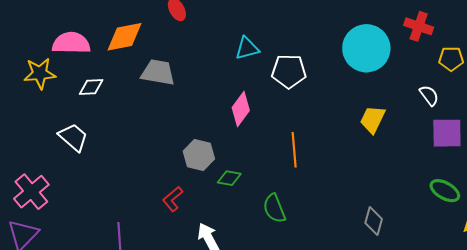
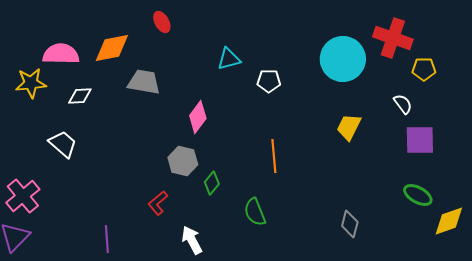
red cross: (419, 26) -> (393, 38), size x1.4
white pentagon: (289, 71) -> (269, 81), size x0.7
pink diamond: (241, 109) -> (198, 117), moved
green diamond: (229, 178) -> (212, 183), turned -60

